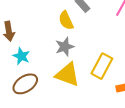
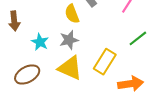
cyan star: (21, 56) -> (40, 42), moved

